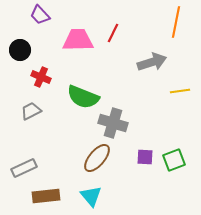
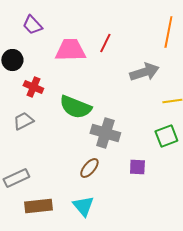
brown ellipse: (97, 158) -> (89, 168), size x0.7
green square: (174, 160) -> (166, 136), moved

